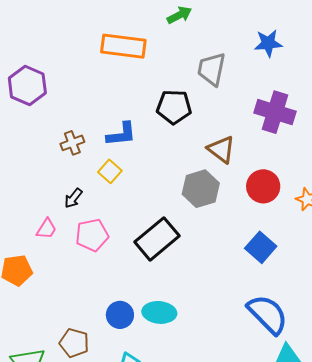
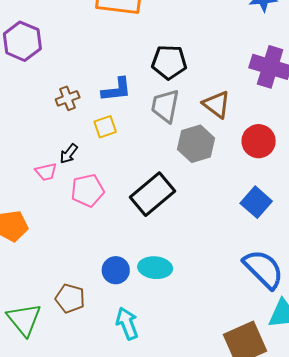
gray trapezoid: (212, 69) -> (165, 106), moved
yellow square: (110, 171) -> (105, 127), turned 30
pink trapezoid: (46, 229) -> (46, 172), moved, turned 45

